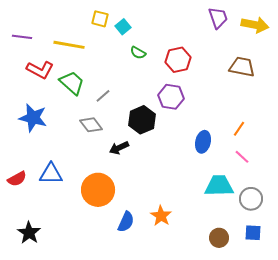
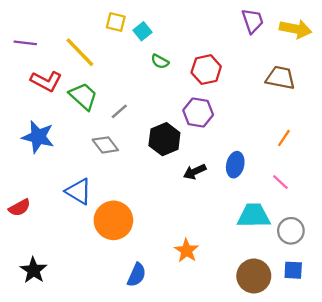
yellow line: (69, 45) -> (80, 52), turned 36
orange line: (239, 129) -> (284, 138), moved
black arrow: (119, 148) -> (195, 172), moved
blue triangle: (51, 174) -> (79, 191), moved, turned 30
blue semicircle: (126, 222) -> (137, 275), moved
brown circle: (219, 238) -> (254, 276), size x1.5

